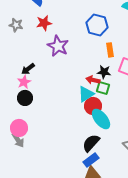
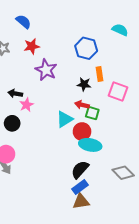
black arrow: (28, 69) -> (15, 94), turned 48
black star: (104, 72) -> (84, 84), moved
pink star: (24, 82) -> (27, 105), moved
cyan triangle: (86, 94) -> (65, 119), moved
cyan ellipse: (101, 119) -> (90, 145), turned -40

